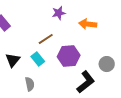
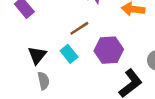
gray semicircle: (30, 84) -> (43, 81), moved

